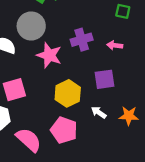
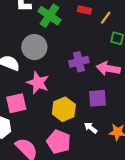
pink arrow: (115, 45) -> (108, 68), size x1.6
pink star: (49, 55) -> (38, 83), moved

